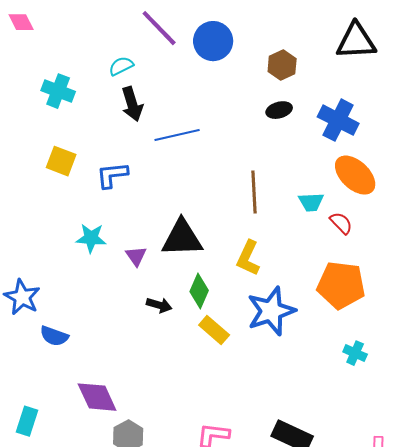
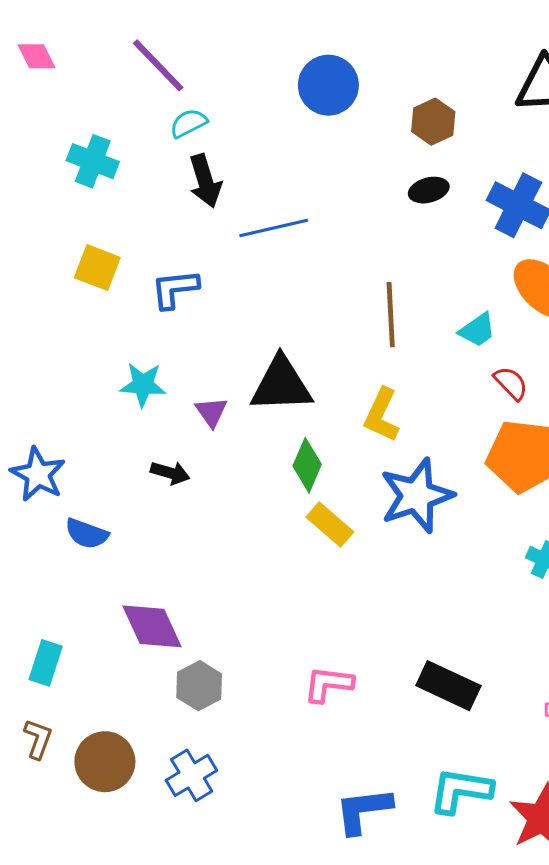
purple line: (159, 28) -> (158, 65), moved
cyan trapezoid: (311, 202) -> (477, 330), turned -32
red semicircle: (341, 223) -> (511, 383), moved
black arrow: (159, 305) -> (170, 473), moved

